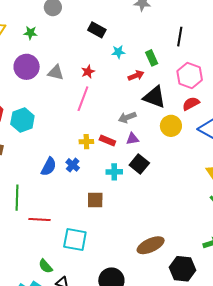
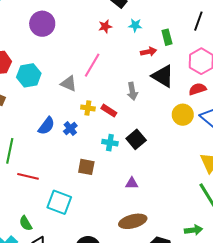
gray triangle: (56, 72) -> (69, 83), moved
red star: (88, 72) -> (105, 26), moved
gray arrow: (127, 117) -> (132, 91), turned -90
yellow circle: (171, 126) -> (183, 115), moved
purple triangle: (132, 139) -> (132, 183), moved

